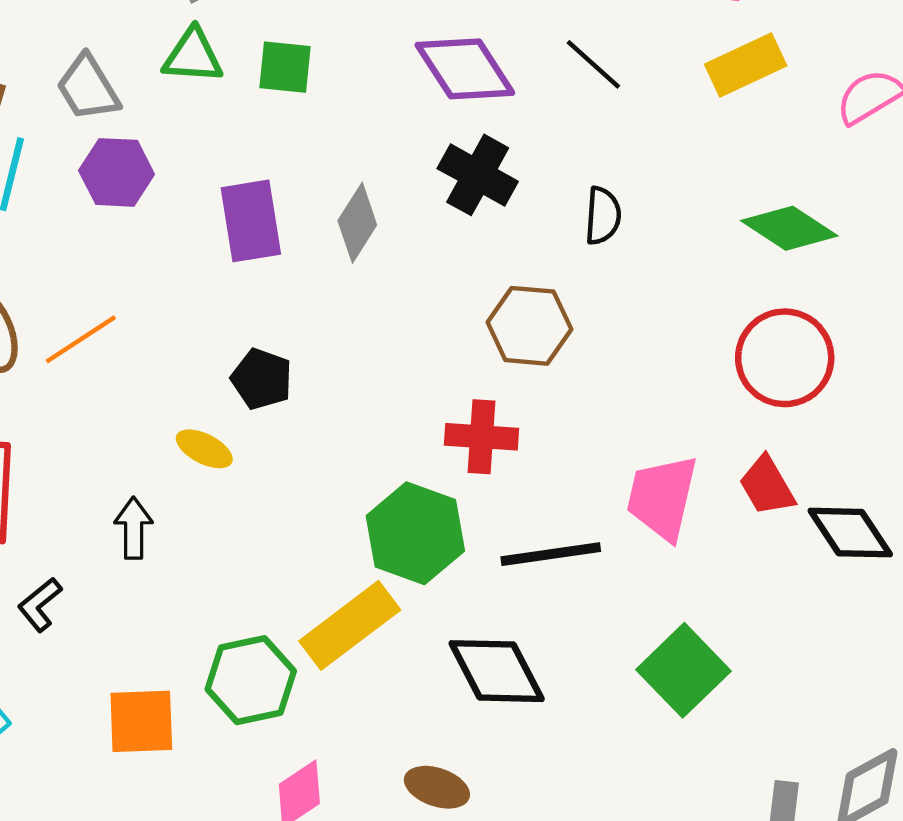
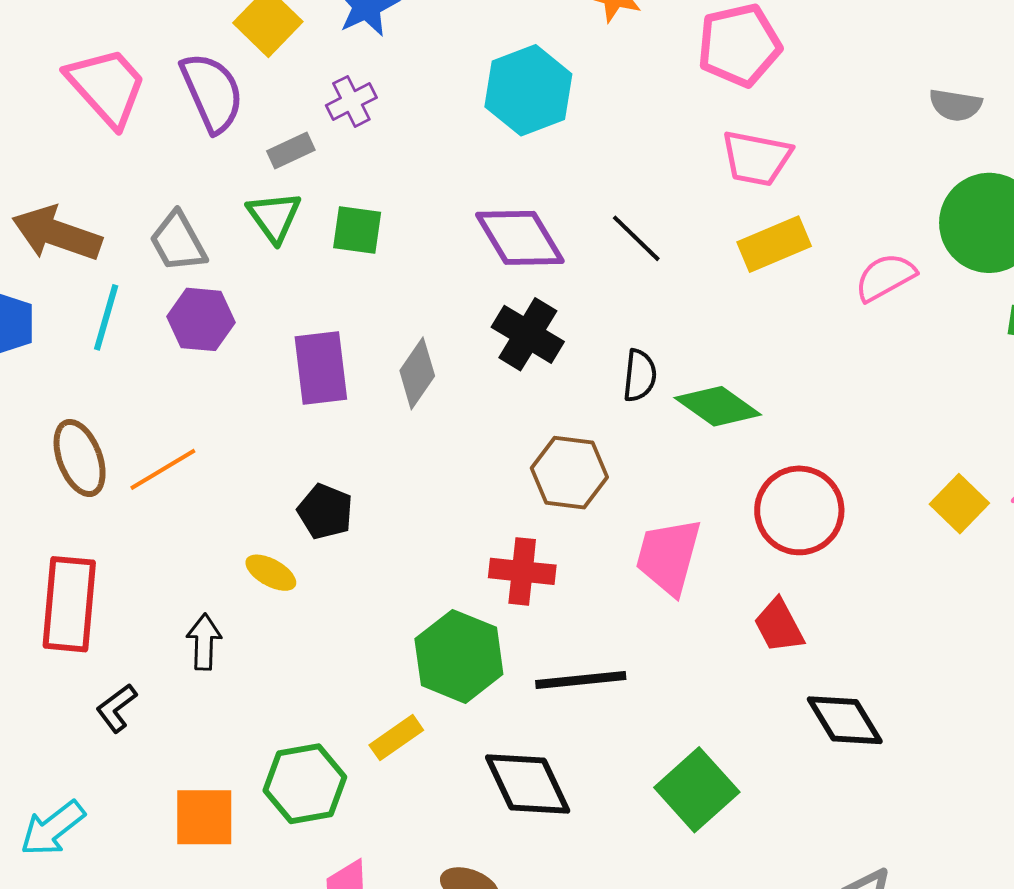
green triangle: (193, 56) -> (274, 217), turned 48
green diamond: (789, 228) -> (718, 406), moved
pink trapezoid: (662, 498) -> (668, 556), moved
black diamond: (850, 533) -> (845, 720), moved
yellow rectangle: (350, 625) -> (396, 738), size x0.6

